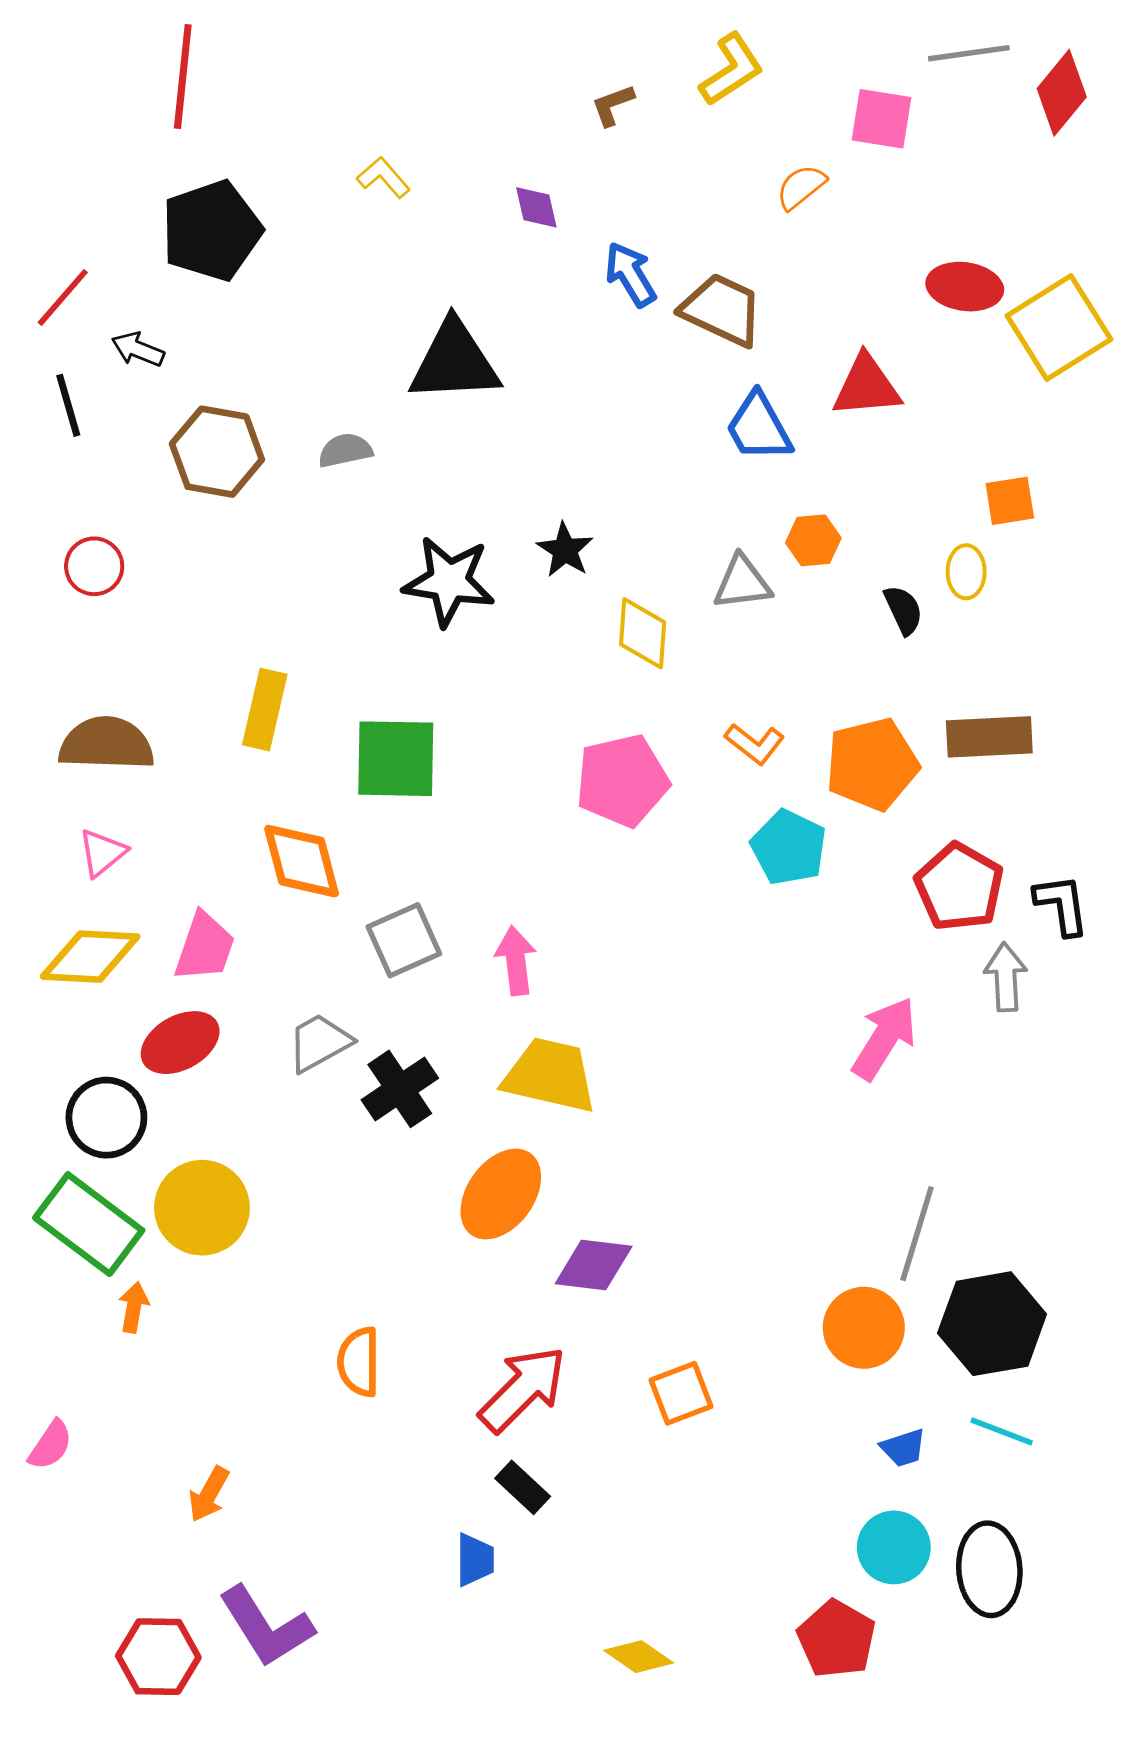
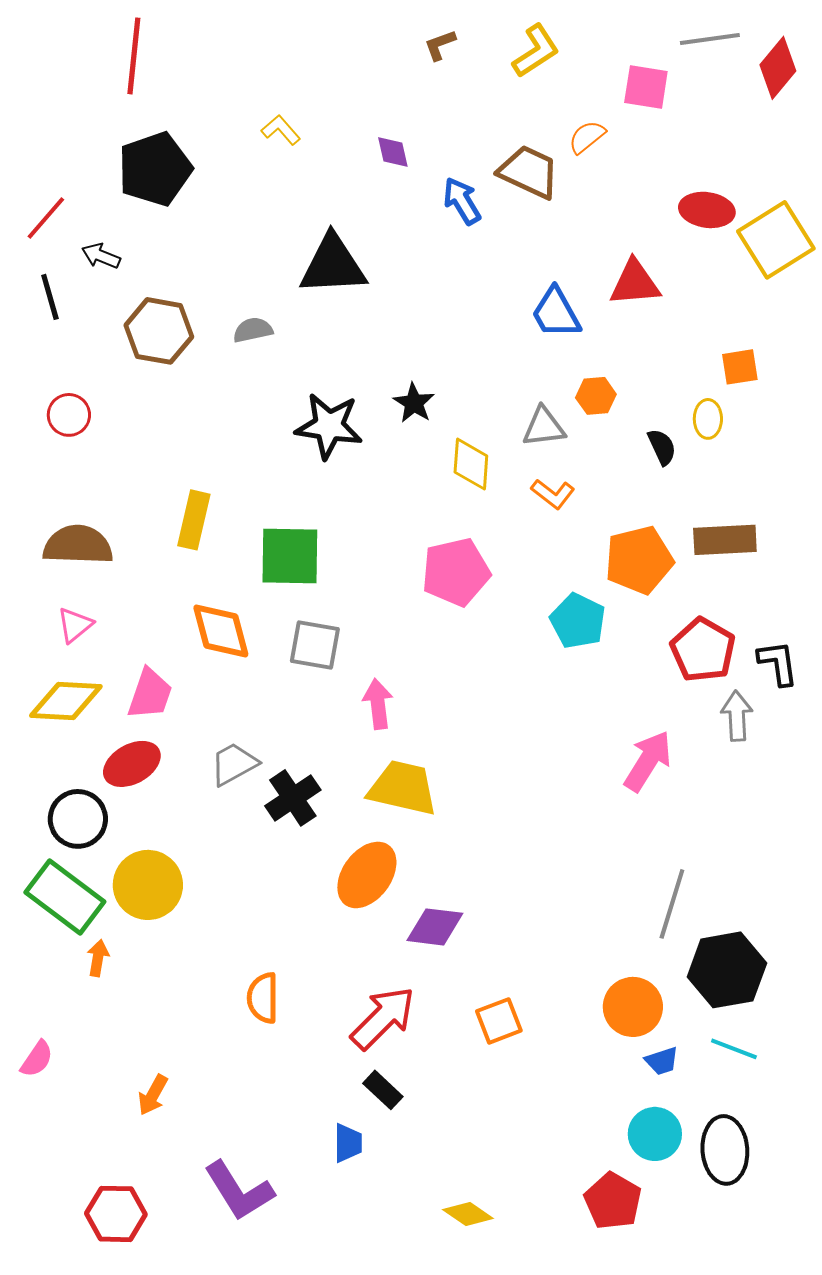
brown L-shape: (613, 105) -> (440, 45), moved
brown trapezoid: (722, 310) -> (529, 172), moved
orange L-shape: (755, 744) -> (553, 494), moved
gray square: (404, 940) -> (315, 645), moved, turned 34
orange circle: (864, 1328) -> (633, 1007), moved
purple L-shape: (266, 1627) -> (239, 1191), moved

